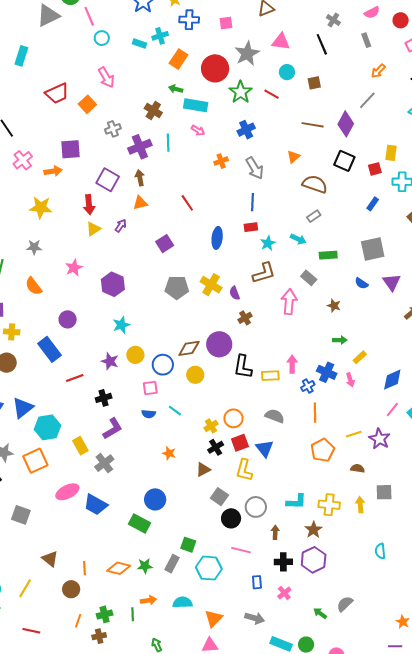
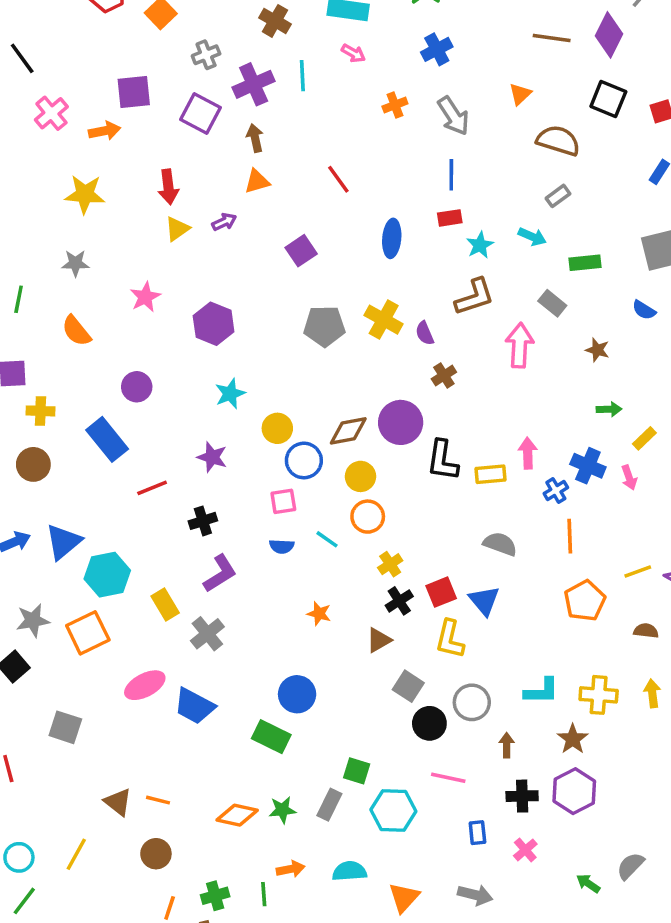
purple square: (108, 180) -> (200, 114), moved
purple arrow: (121, 226) -> (224, 222), turned 32
yellow circle: (135, 355) -> (277, 428), moved
orange circle: (233, 418) -> (368, 517), moved
orange line: (85, 568) -> (158, 800), moved, turned -72

